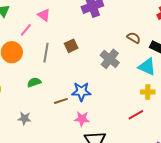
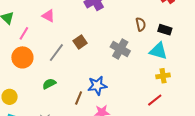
pink line: (26, 30) -> (24, 33), moved
brown semicircle: (134, 38) -> (141, 24), turned 56
gray line: (46, 53) -> (56, 53), turned 36
brown line: (61, 101) -> (79, 98), turned -40

